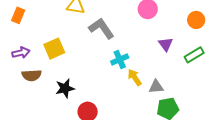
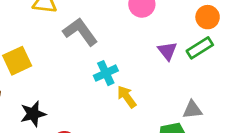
green rectangle: (194, 55) -> (200, 48), moved
gray triangle: (156, 87) -> (192, 110), moved

